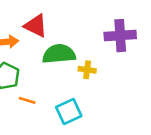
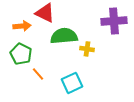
orange line: (27, 100) -> (38, 74), turned 32

